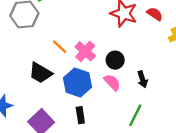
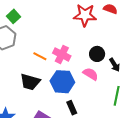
black circle: (115, 60) -> (97, 54), moved

